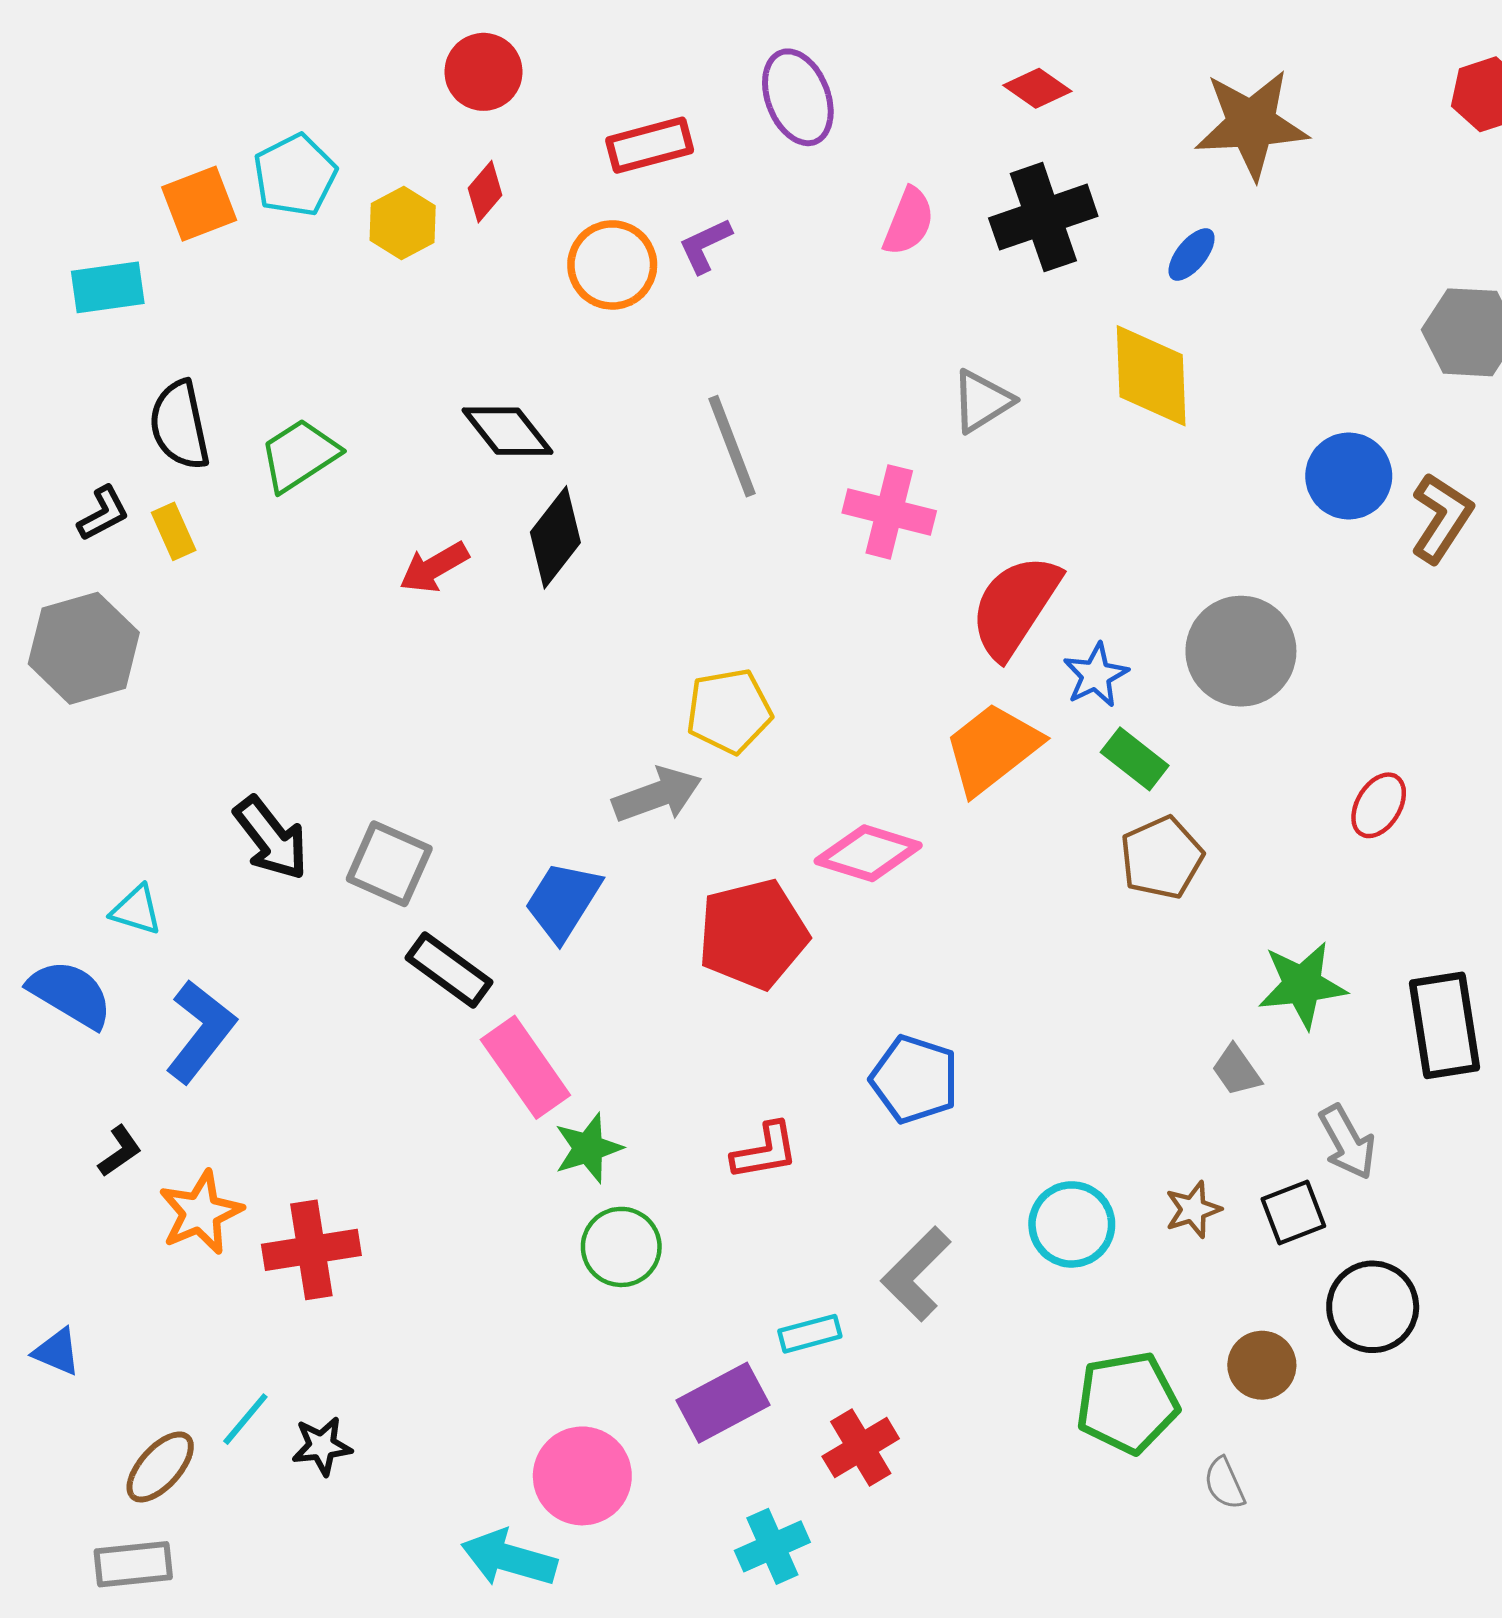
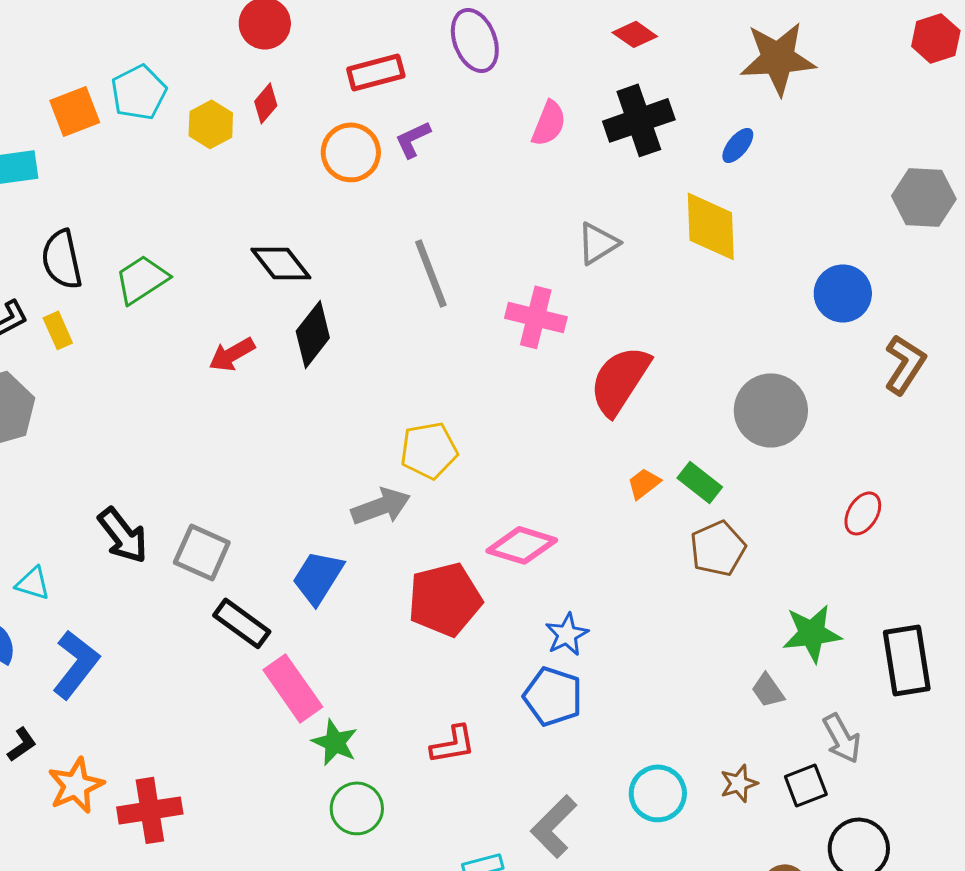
brown L-shape: (1442, 518) -> (905, 364), moved
blue star: (1096, 675) -> (567, 634), moved
orange trapezoid: (992, 748) -> (644, 483), moved, size x0.5
green star: (588, 1148) -> (335, 742), turned -30

